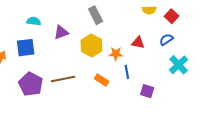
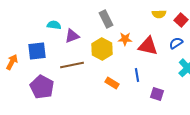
cyan semicircle: (34, 21) -> (54, 25), moved
red triangle: (138, 43) -> (148, 46), size x1.5
orange star: (116, 54) -> (125, 39), moved
brown line: (63, 79) -> (72, 65), moved

